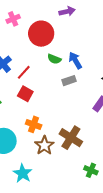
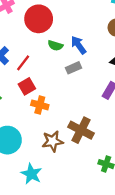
red square: (25, 94) -> (27, 86), turned 35
orange cross: (34, 124) -> (40, 105), moved
brown star: (44, 145) -> (53, 141), turned 30

